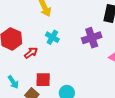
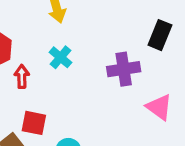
red arrow: (31, 53) -> (22, 76), turned -64

